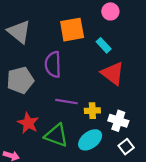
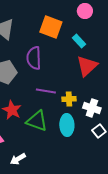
orange square: (72, 30) -> (51, 27), turned 30
red triangle: (113, 73) -> (87, 66), turned 40
cyan ellipse: (90, 140) -> (67, 125), turned -55

